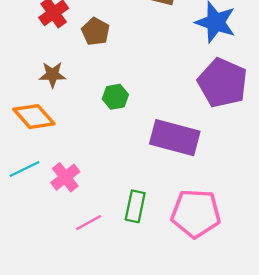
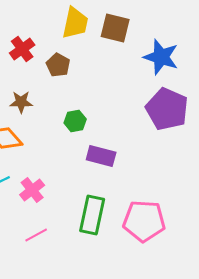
purple rectangle: (175, 138) -> (101, 156), moved, size x0.7
green rectangle: (135, 206) -> (92, 215), size x1.4
pink line: (89, 223) -> (36, 235), moved

